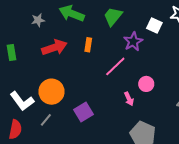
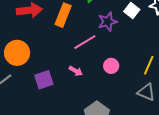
orange rectangle: (88, 45) -> (63, 15), size x1.6
pink arrow: (129, 99) -> (76, 71), moved, turned -48

